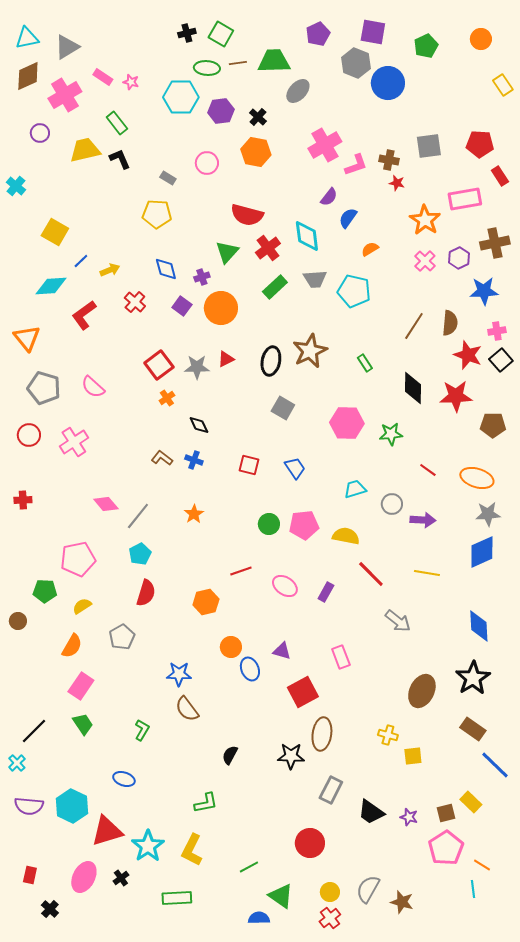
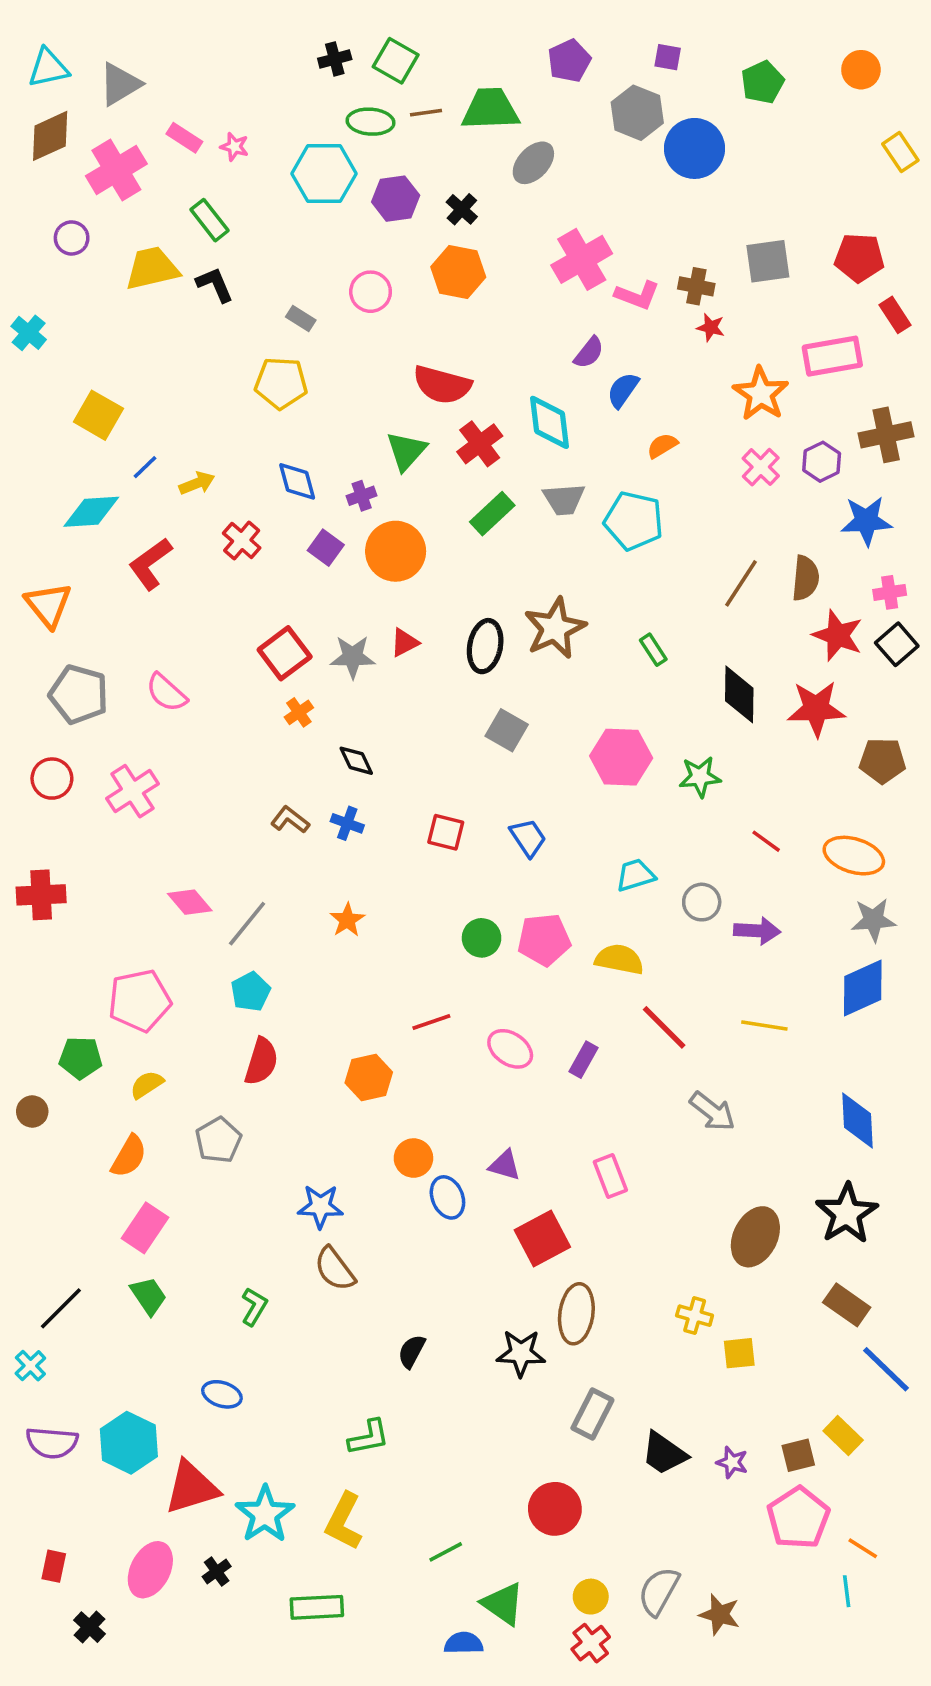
purple square: (373, 32) -> (668, 57), size x0.6
pink L-shape: (356, 165) -> (637, 295), turned 40
red cross: (23, 500) -> (41, 895), size x1.5

